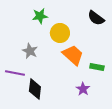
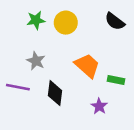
green star: (40, 16) -> (36, 20), moved
yellow circle: (60, 33) -> (66, 23), moved
black diamond: (35, 89) -> (55, 93), moved

